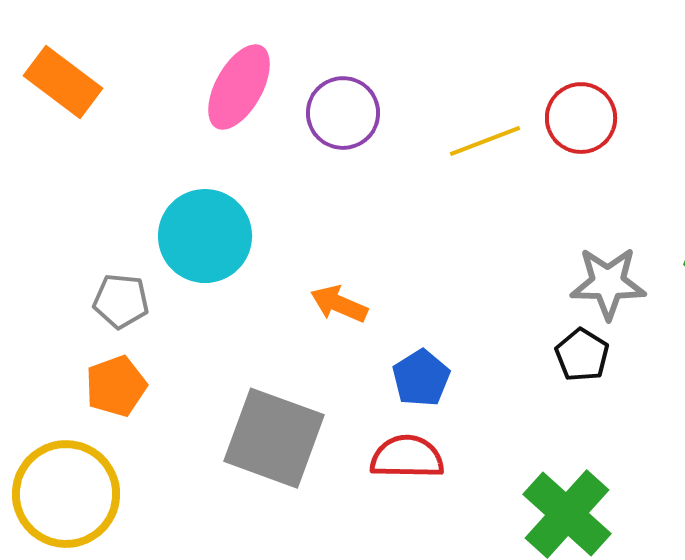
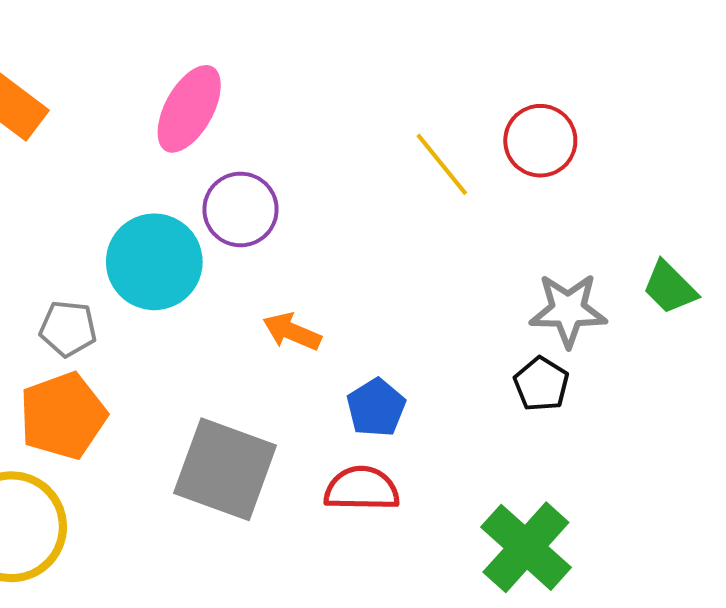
purple circle: (343, 113) -> (241, 209), moved
yellow line: (485, 141) -> (442, 164), turned 72
orange pentagon: (116, 386) -> (63, 416), size x1.4

